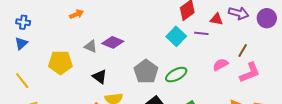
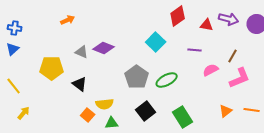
purple line: (201, 33) -> (195, 50), moved
cyan square: (176, 36) -> (156, 42), moved
black triangle: (100, 77) -> (80, 84), moved

